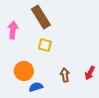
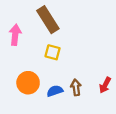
blue semicircle: (36, 87) -> (55, 91), moved

